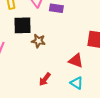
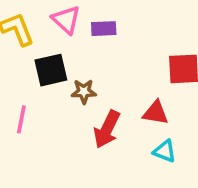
red arrow: (45, 79) -> (107, 129), moved, size x1.5

